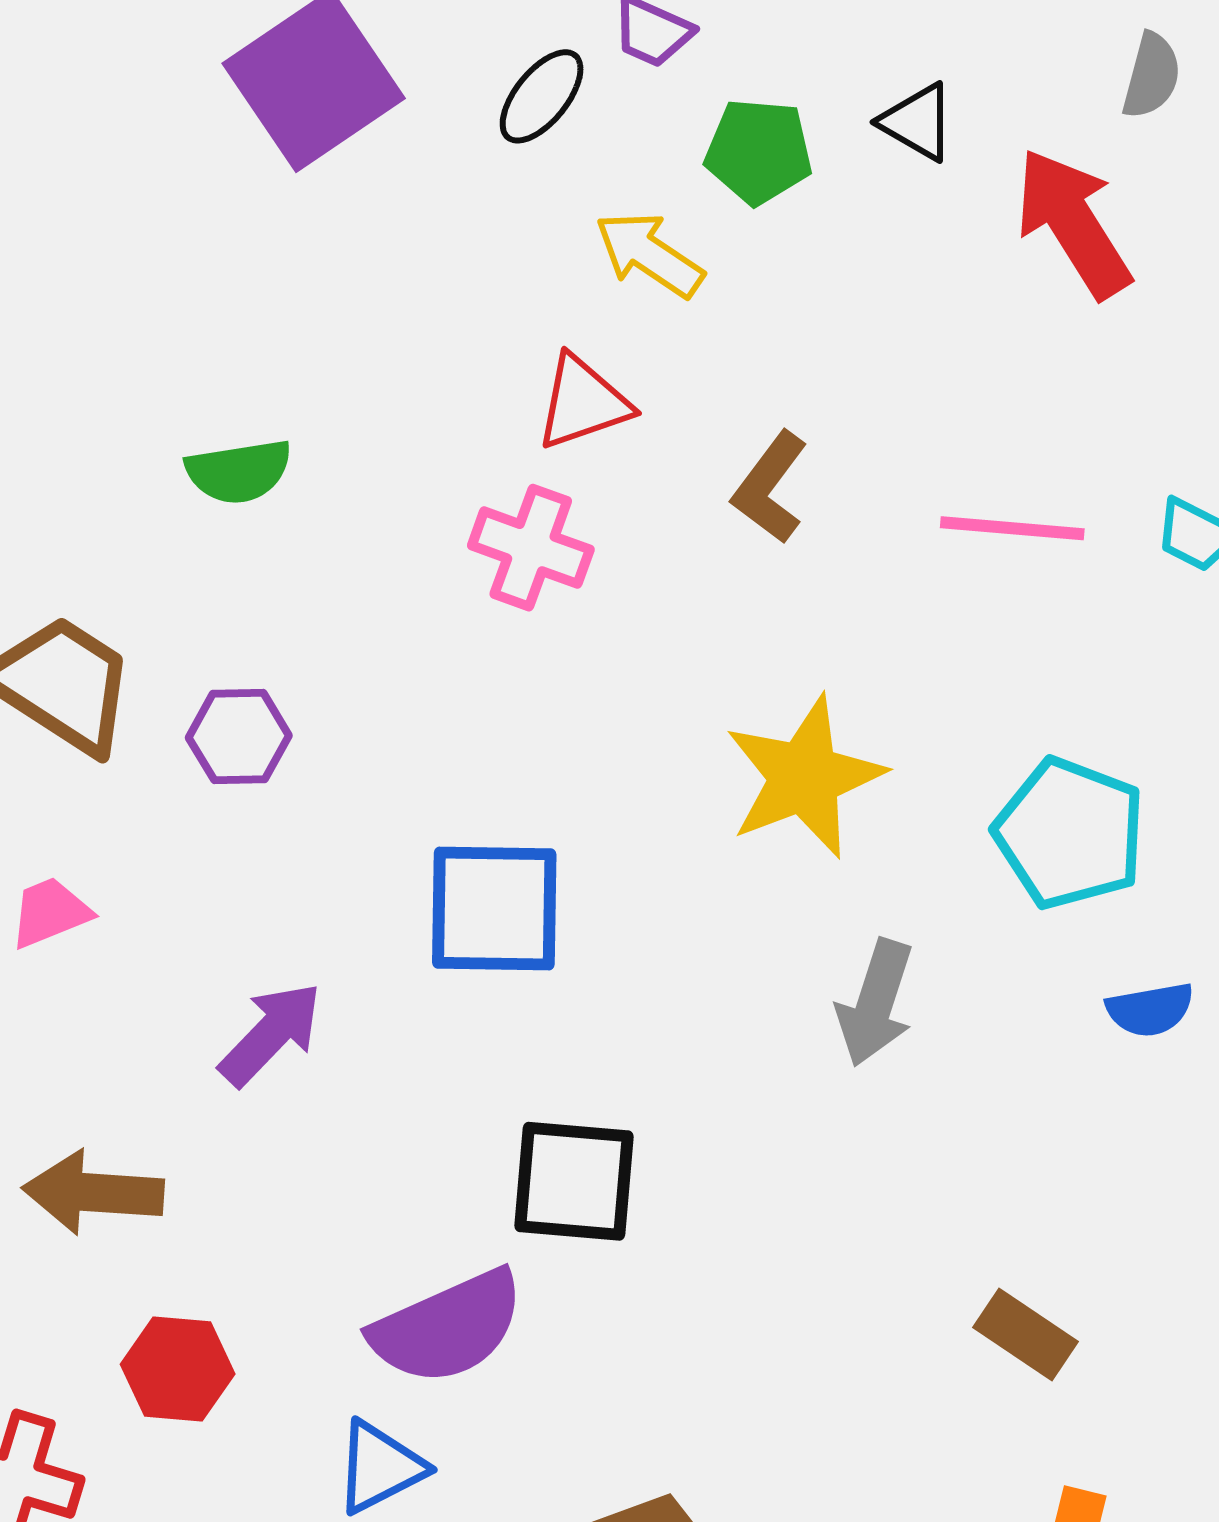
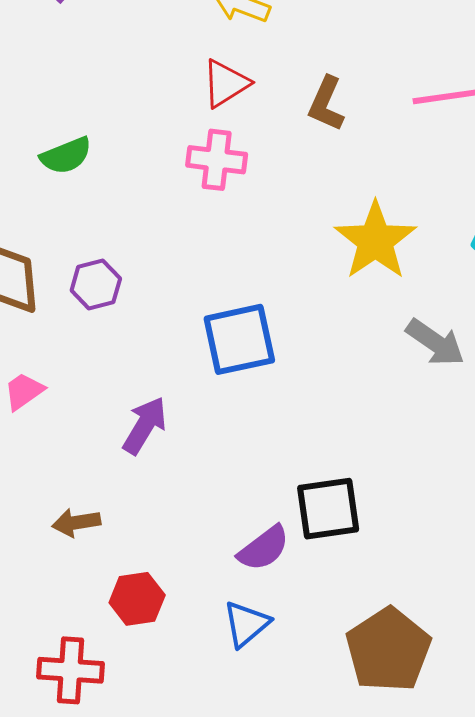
gray arrow: (875, 1003) -> (435, 343), turned -60
black square: (574, 1181) -> (328, 509), moved
brown arrow: (93, 1193) -> (76, 523), size x0.7
purple semicircle: (448, 1327) -> (264, 548), size x0.7

